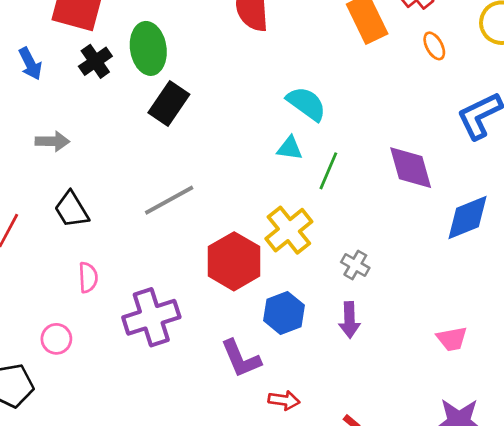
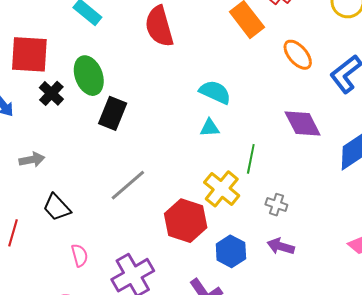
orange ellipse: (434, 46) -> (298, 55), moved, size x1.5
green line: (328, 171) -> (251, 159), moved
purple arrow: (349, 320) -> (281, 246), turned 120

